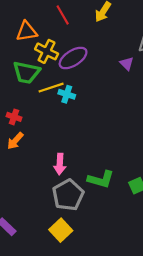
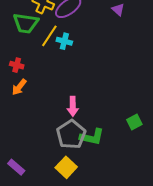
yellow line: (51, 88) -> (49, 36), turned -35
pink arrow: (60, 164) -> (73, 106), moved
green L-shape: (101, 179) -> (92, 137), moved

